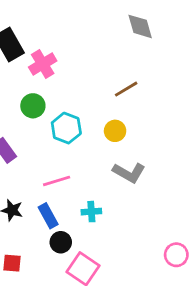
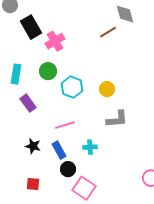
brown line: (126, 89) -> (108, 32), moved
gray L-shape: (129, 173) -> (117, 119), turned -35

